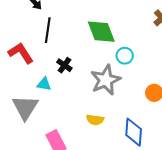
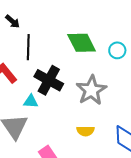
cyan circle: (125, 56) -> (117, 50), moved
black cross: (64, 65) -> (49, 80), size x1.8

